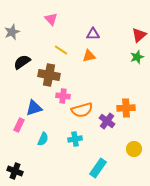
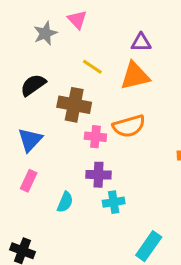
gray star: (12, 32) -> (45, 33), moved
orange triangle: (89, 56) -> (135, 76), size x1.5
blue triangle: (34, 108) -> (30, 140), moved, turned -30
orange semicircle: (82, 110) -> (129, 126), moved
purple cross: (107, 121) -> (98, 175), moved, turned -35

